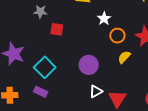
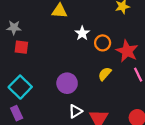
red square: (57, 29) -> (21, 47), moved
orange circle: (117, 36) -> (103, 43), moved
purple rectangle: (41, 92) -> (17, 113), turned 40

